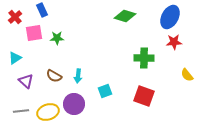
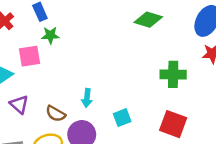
pink square: (34, 33) -> (30, 56), moved
green star: (57, 38) -> (50, 35), moved
brown semicircle: (54, 76) -> (56, 114), moved

